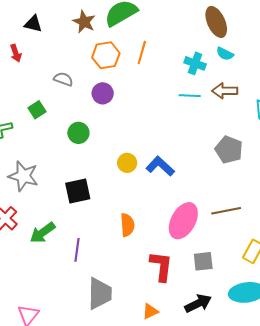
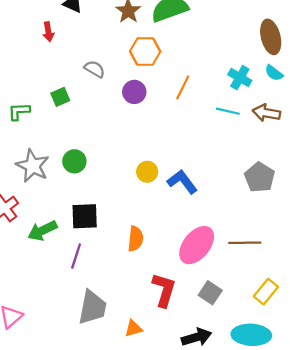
orange line: (142, 53) -> (183, 87), moved
green circle: (78, 133) -> (74, 161), moved
black square: (78, 191) -> (85, 216), moved
gray square: (203, 261) -> (210, 293), turned 30
orange triangle: (150, 311) -> (133, 328), moved

